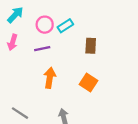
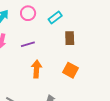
pink circle: (45, 25) -> (28, 13), moved
cyan rectangle: (65, 26) -> (55, 18), moved

